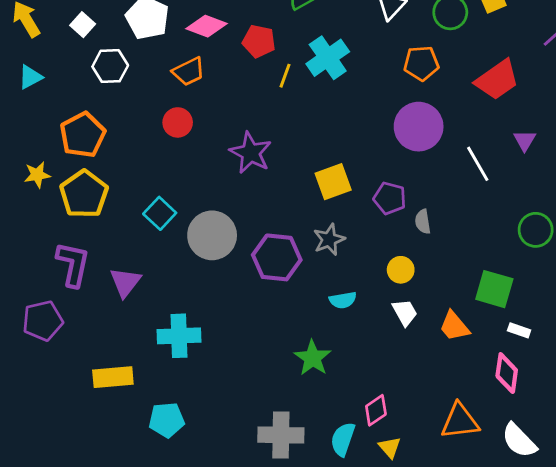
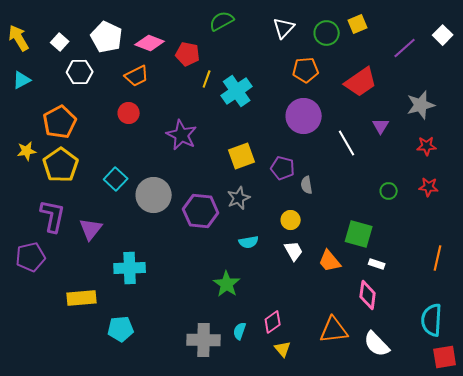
cyan cross: (328, 58) -> (237, 91), moved
green circle: (536, 230) -> (389, 191), size x0.7
cyan semicircle: (343, 439) -> (240, 331), moved, size x0.7

